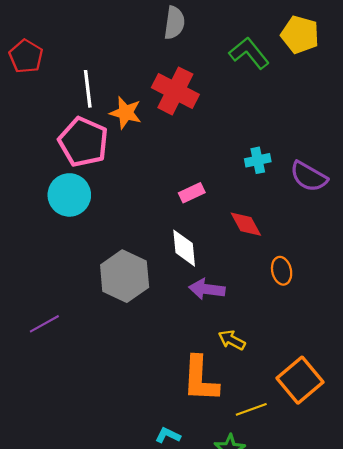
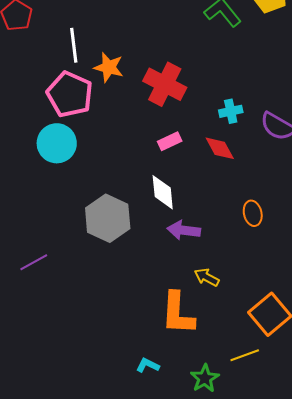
red cross: (175, 91) -> (165, 84), moved
red diamond: (246, 224) -> (220, 148), moved
yellow line: (251, 409) -> (245, 355), moved

